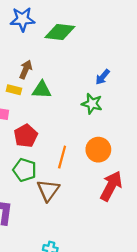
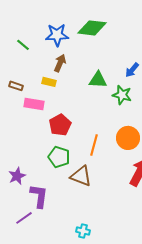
blue star: (22, 19) -> (57, 35), moved
green triangle: (42, 90) -> (98, 80), moved
brown triangle: (48, 190) -> (81, 176), turned -45

